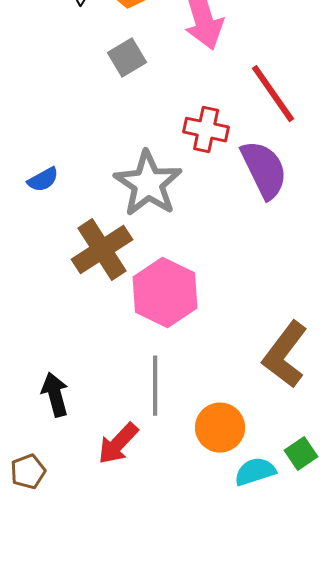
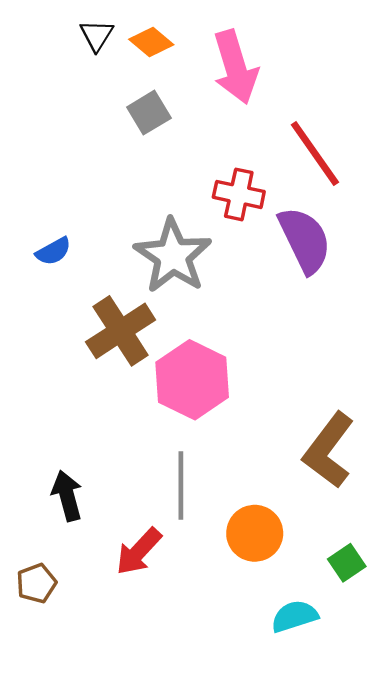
cyan semicircle: (255, 472) -> (294, 616), moved

